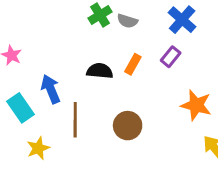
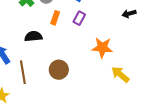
orange rectangle: (133, 64) -> (55, 18), moved

